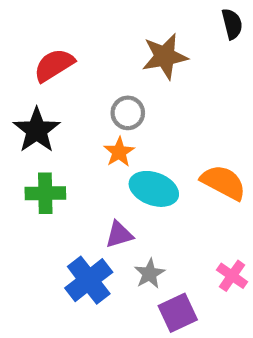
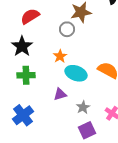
gray circle: (128, 113) -> (67, 29), moved
gray star: (150, 274) -> (83, 107), moved
blue cross: (89, 280) -> (23, 115), moved

